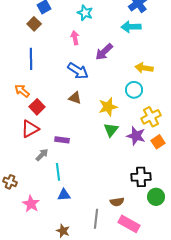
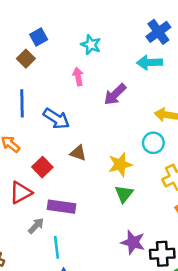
blue arrow: (78, 71) -> (56, 119), moved
red square: (37, 107) -> (42, 167), moved
purple star: (136, 136) -> (133, 242), moved
purple rectangle: (62, 140) -> (62, 207), size x1.5

